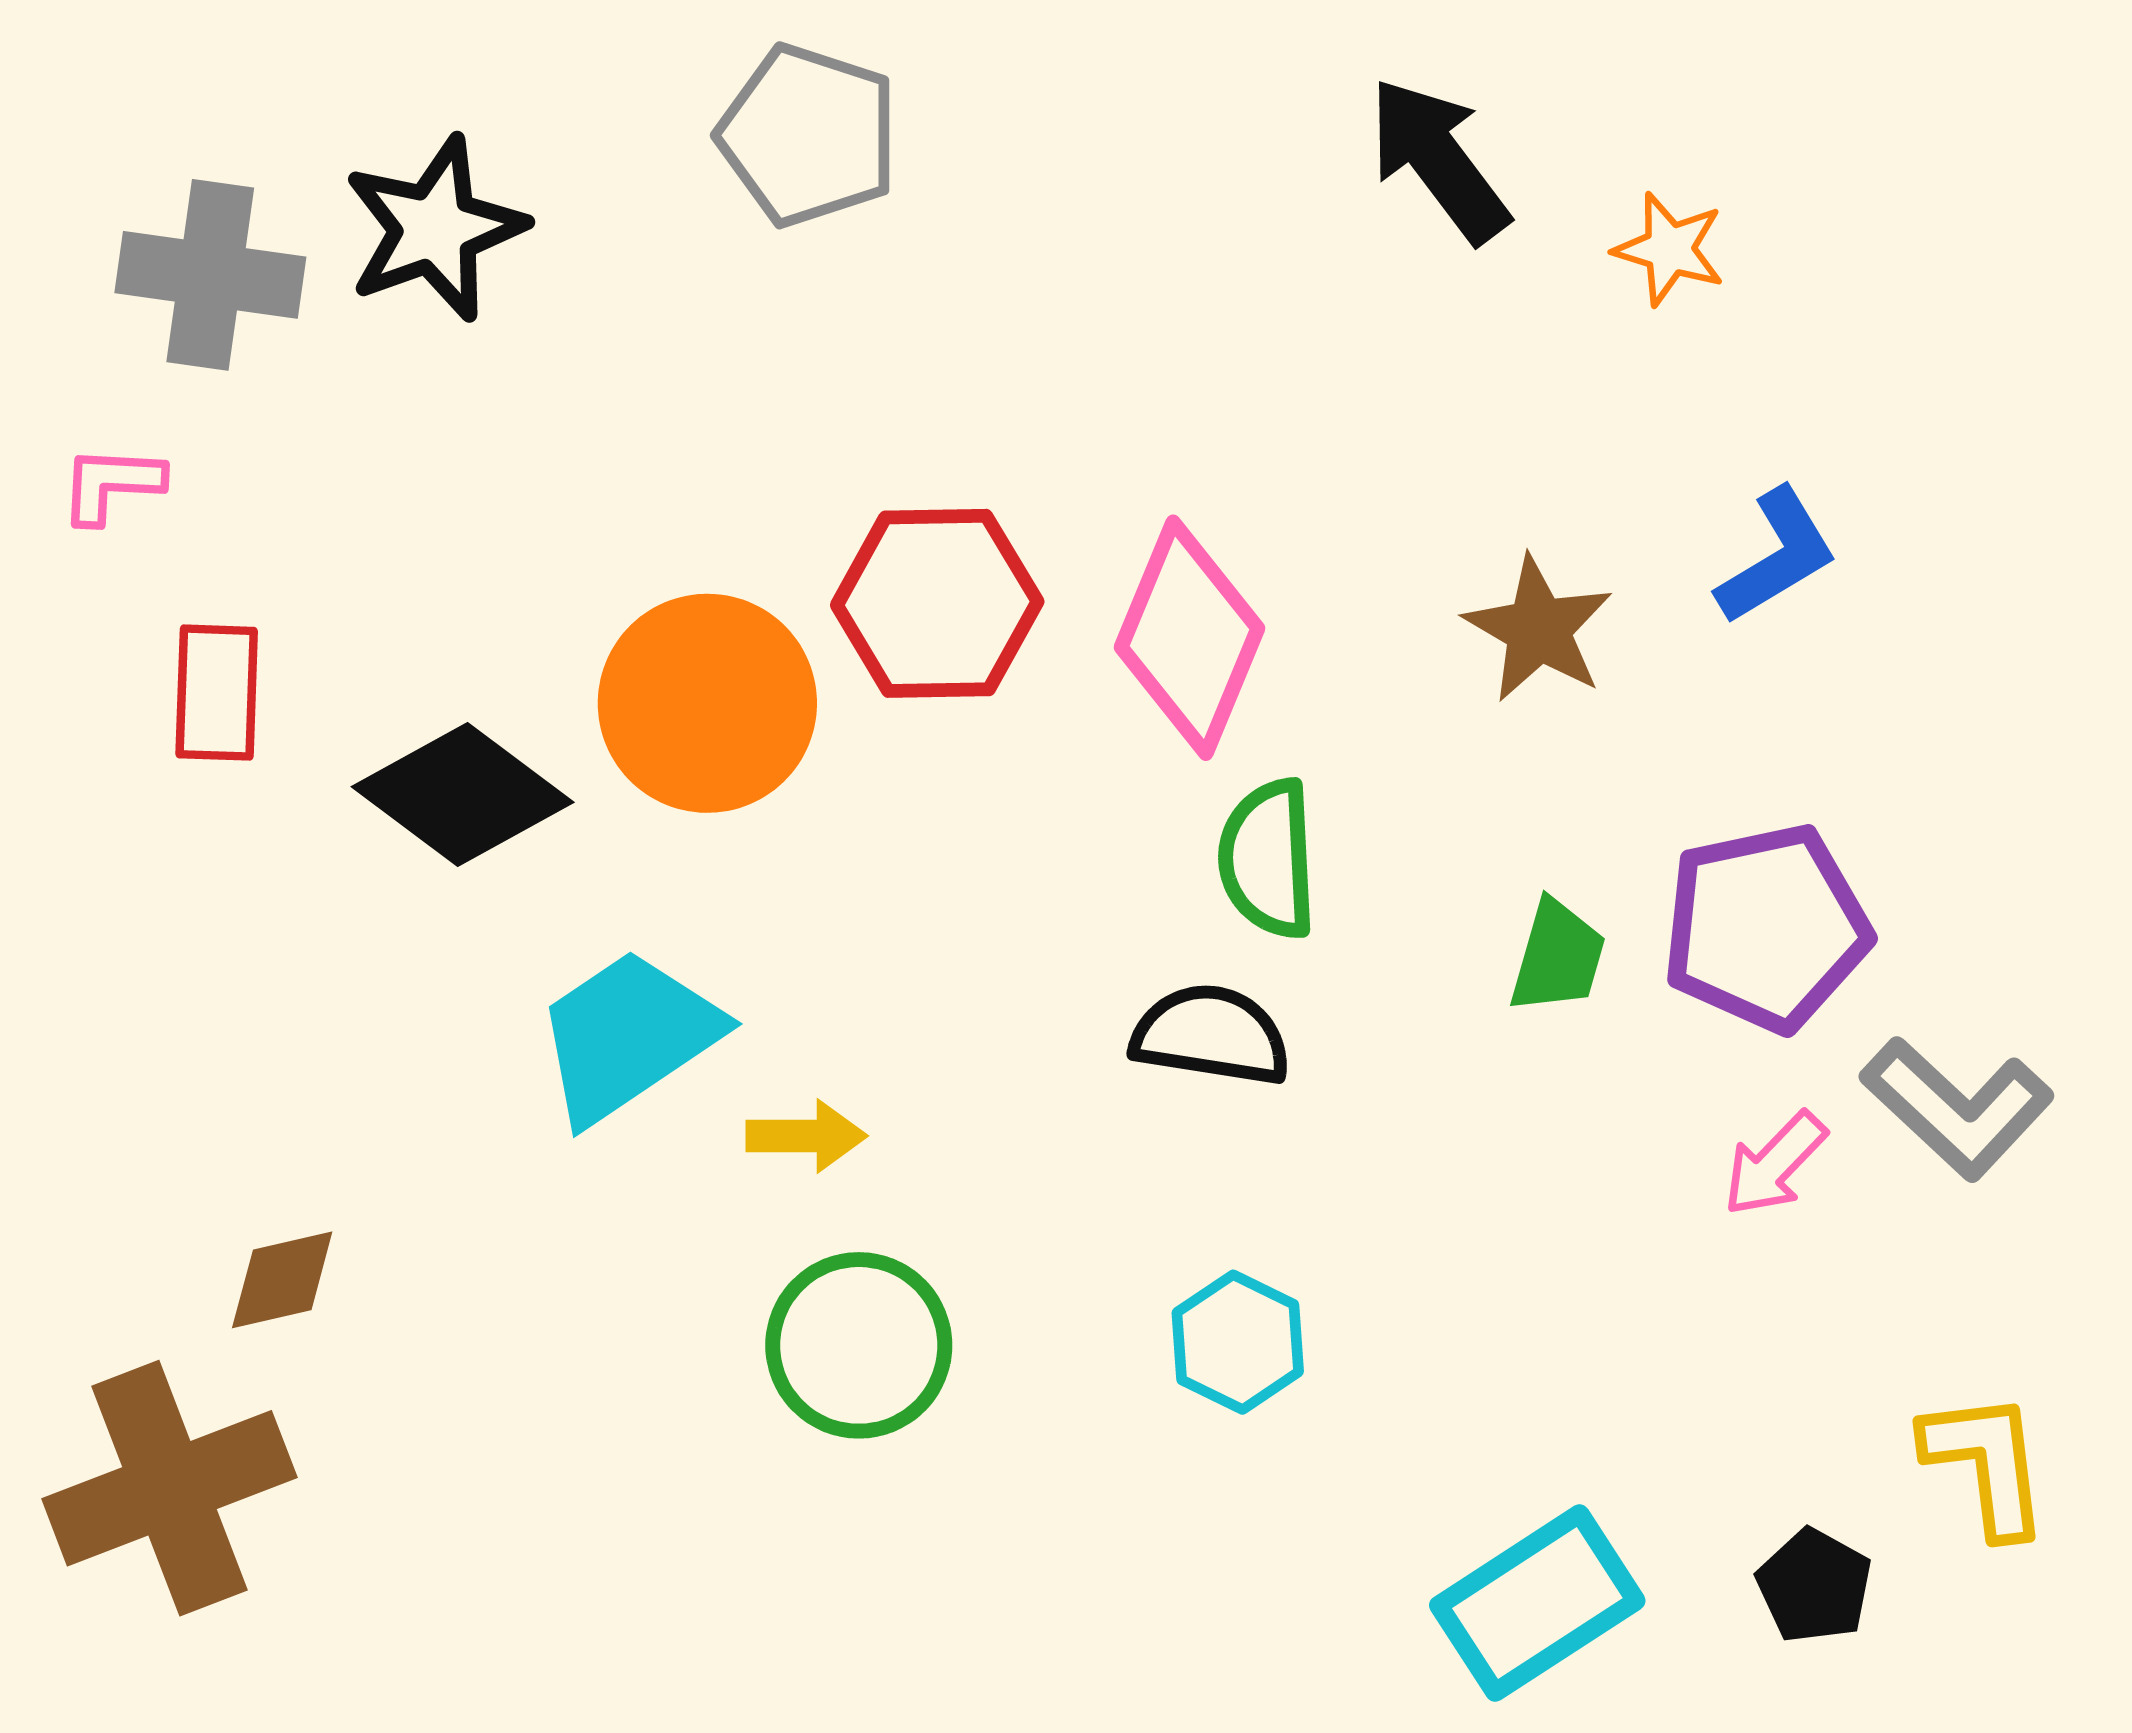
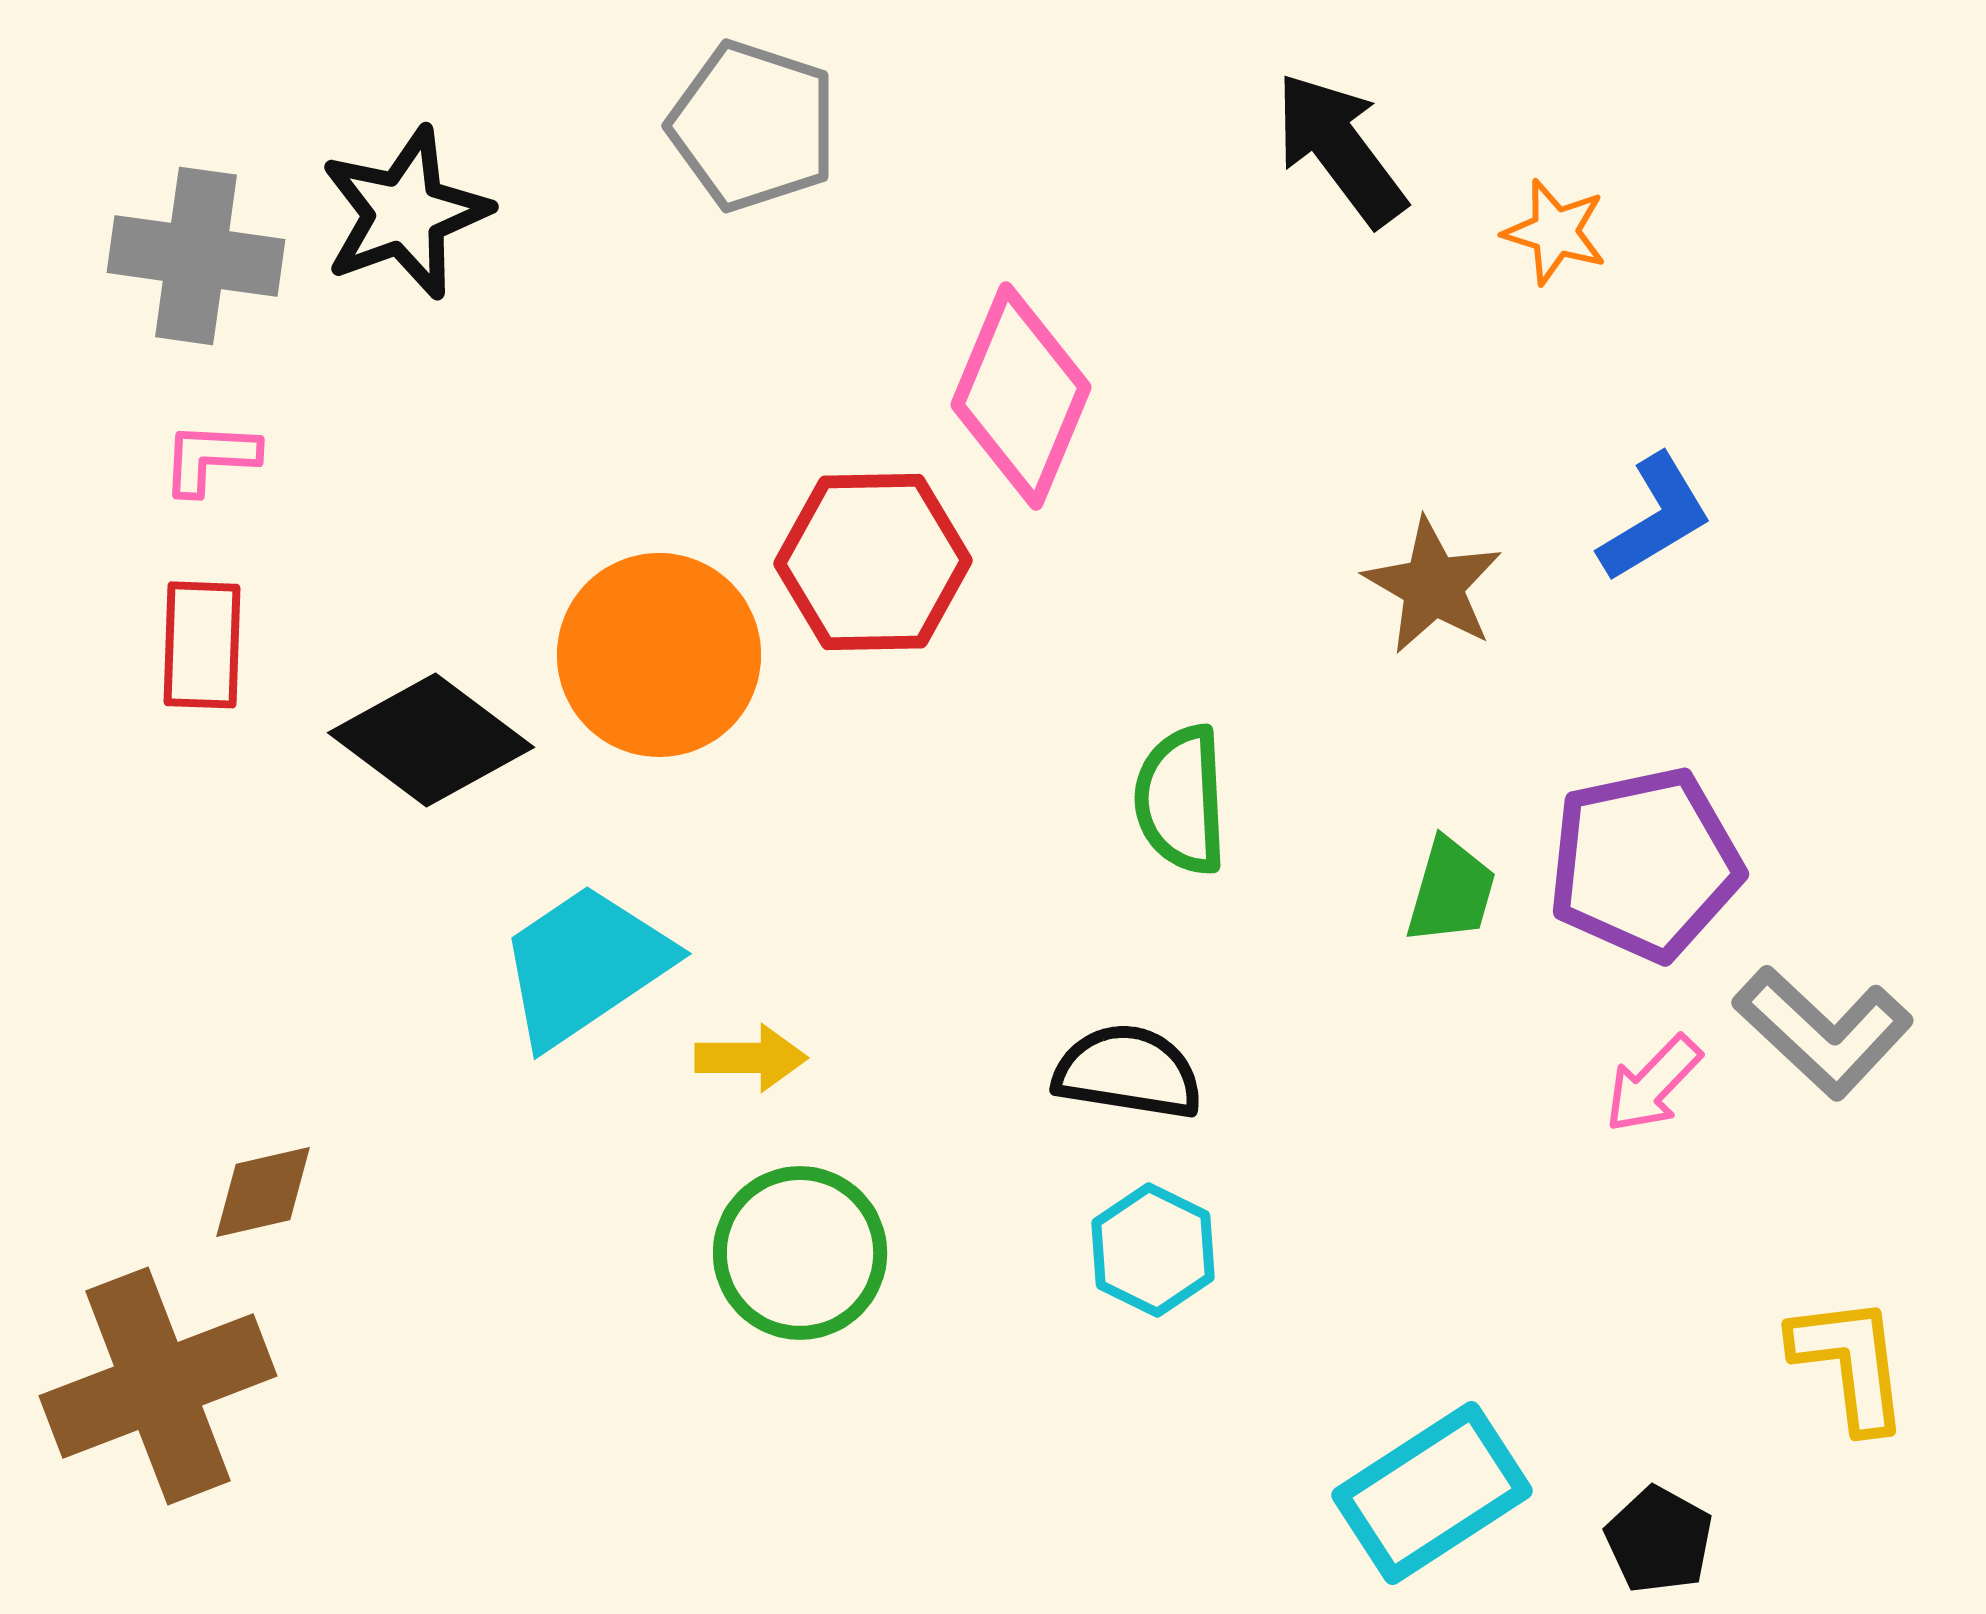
pink L-shape: (111, 484) -> (210, 458), moved
pink diamond: (1189, 638) -> (1021, 396), moved
black semicircle: (1211, 1035) -> (1128, 1072), moved
black pentagon: (1814, 1586) -> (1659, 1540), moved

